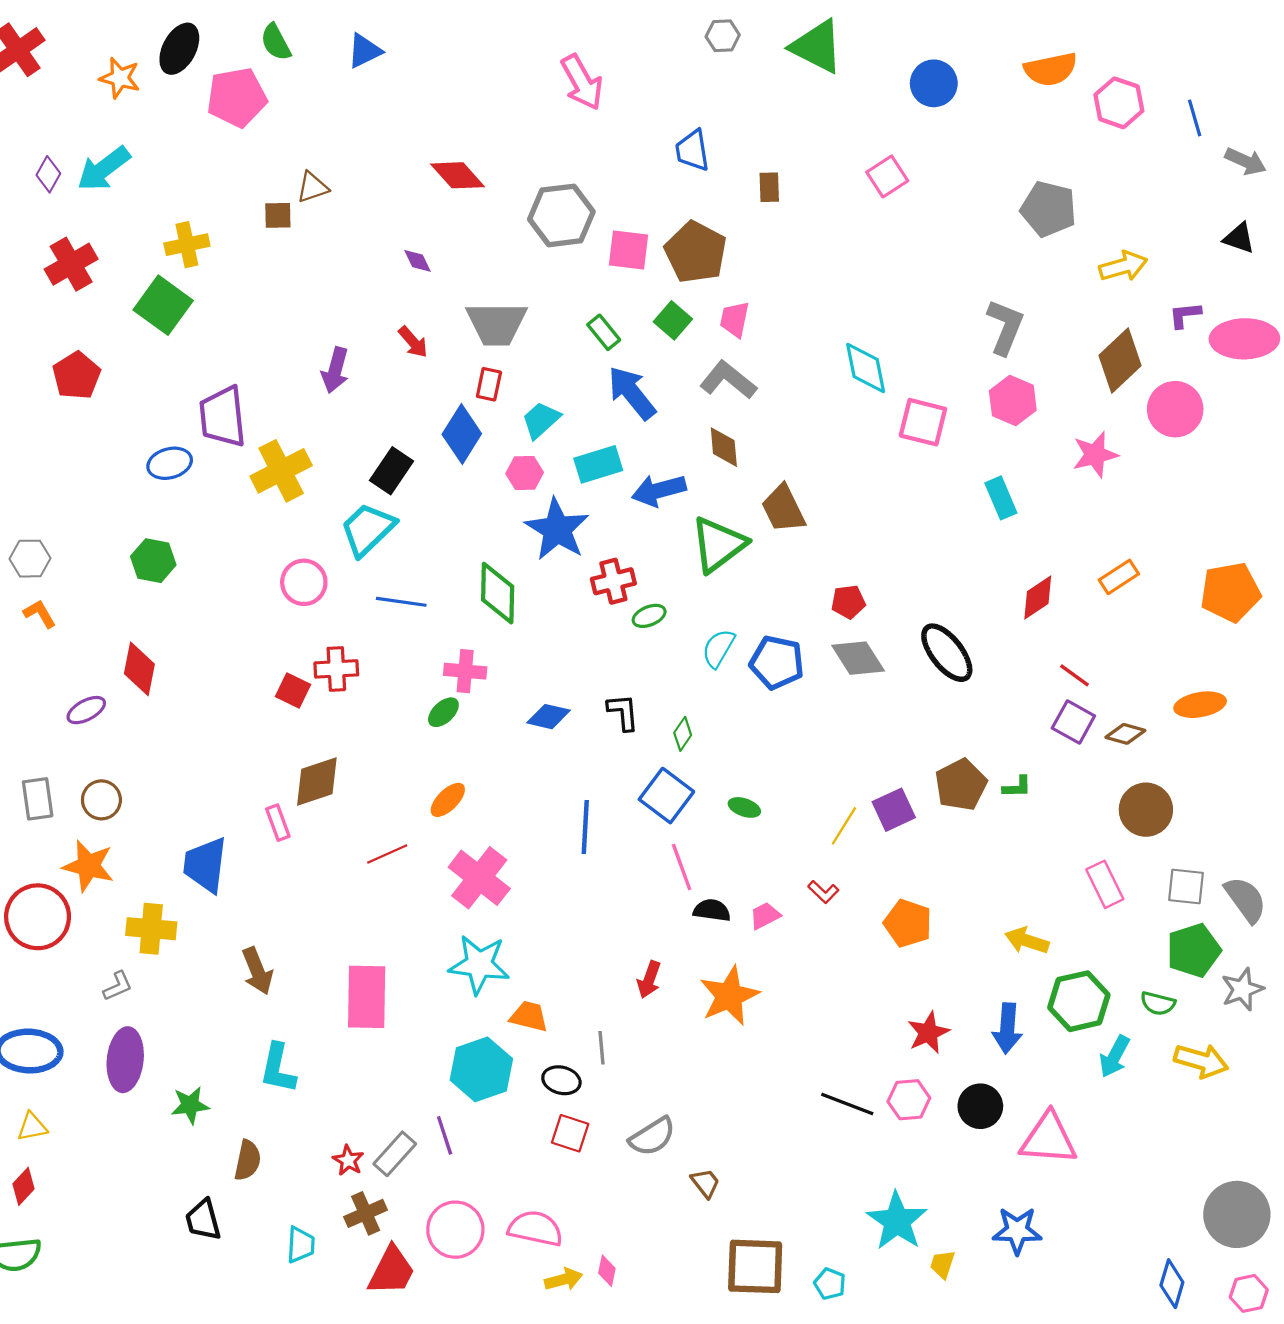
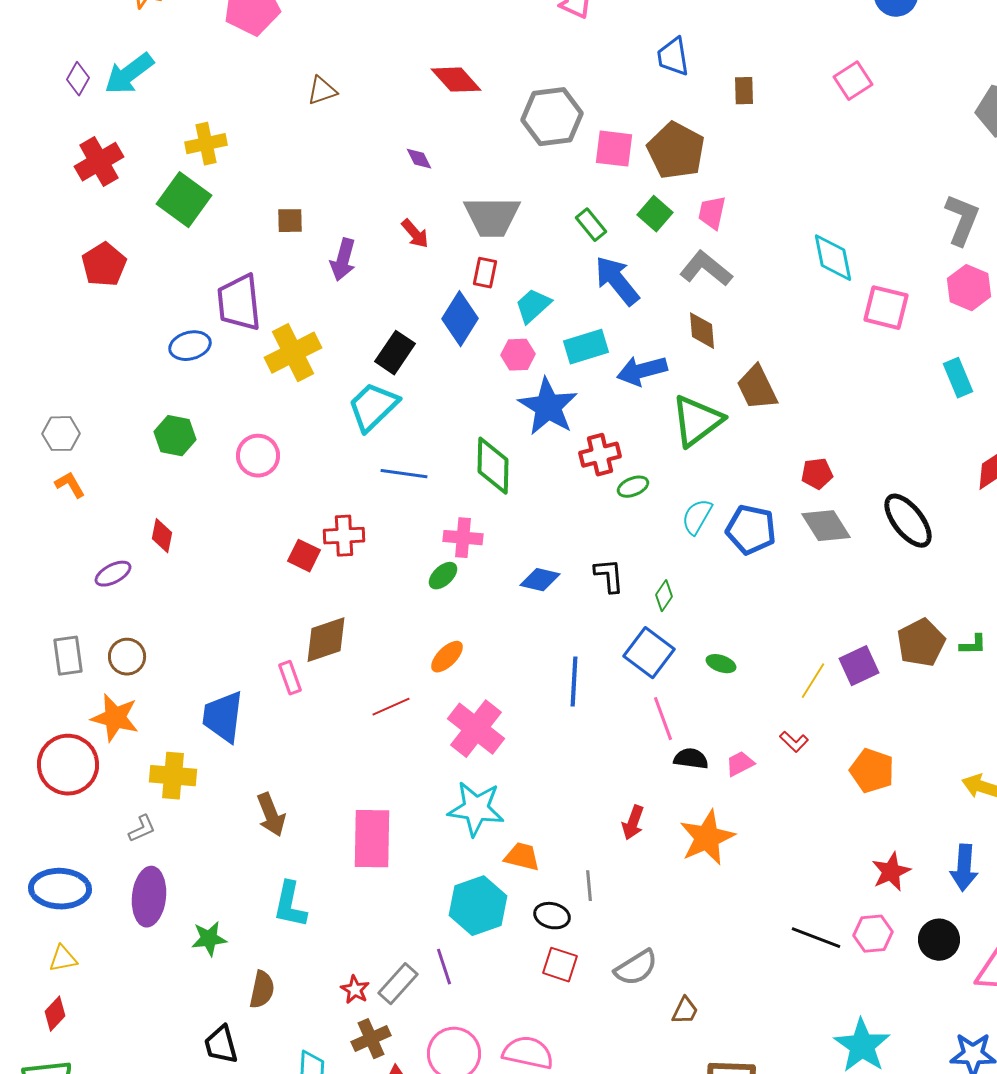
brown square: (278, 215) -> (290, 221), moved
pink circle: (304, 582) -> (258, 456), moved
red diamond: (139, 669) -> (162, 536), size x0.7
brown trapezoid: (705, 1183) -> (685, 1011), turned 64

